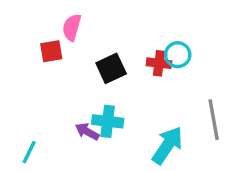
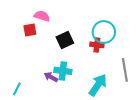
pink semicircle: (72, 27) -> (42, 16), turned 91
cyan circle: (178, 55) -> (104, 32), size x1.5
red cross: (159, 63) -> (97, 45), moved

